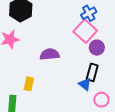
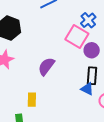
blue cross: (89, 13) -> (88, 20), moved
purple semicircle: (50, 54) -> (46, 66), turned -36

